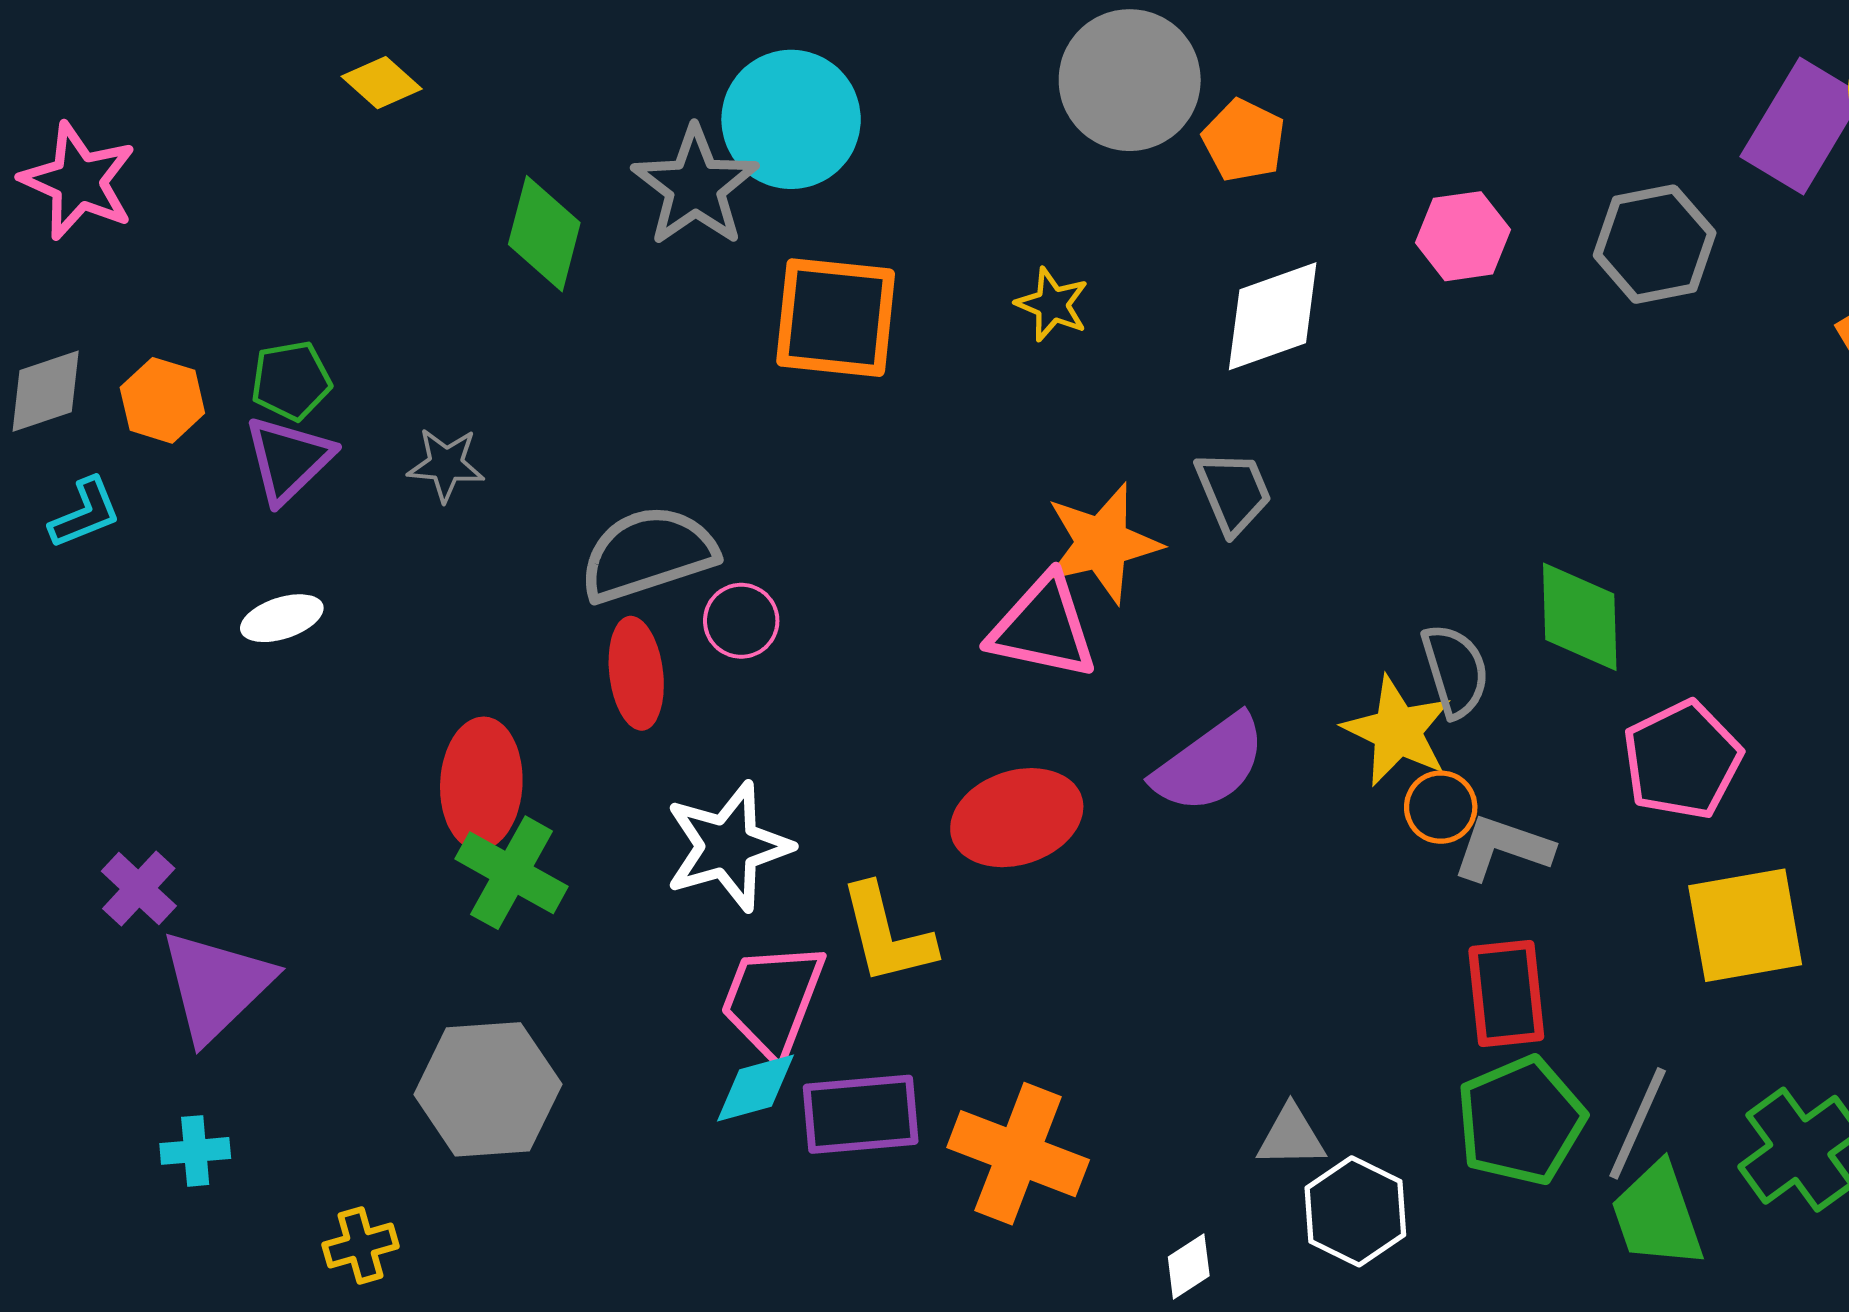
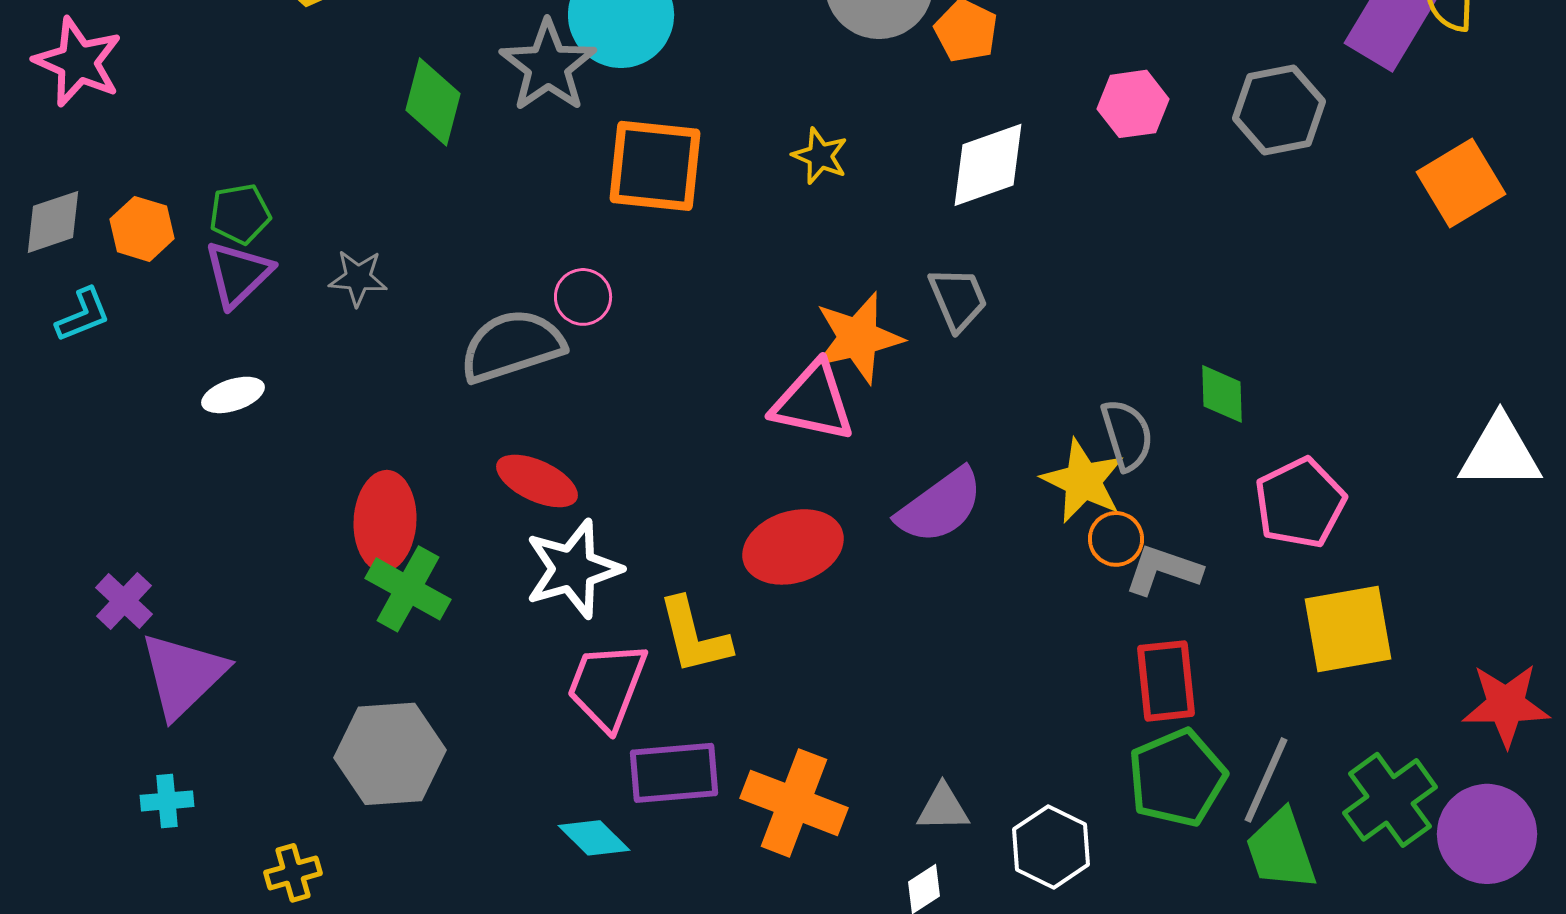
green diamond: (1580, 617) -> (1222, 394), size x0.7
pink circle: (741, 621) -> (583, 297), moved
red ellipse: (636, 673) -> (537, 481), moved, turned -58
cyan diamond: (756, 1088) -> (594, 838), moved, turned 60
gray triangle: (1291, 1137) -> (943, 808), moved

